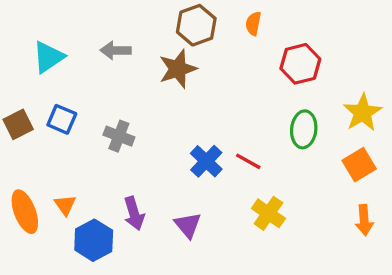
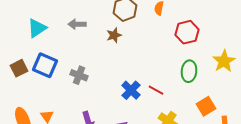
brown star: (178, 69) -> (114, 35), size x0.7
blue square: (62, 119) -> (45, 65), size x1.4
orange square: (359, 165) -> (206, 106), moved

